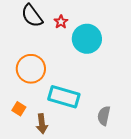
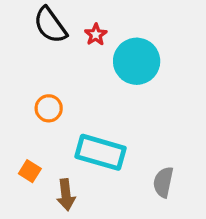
orange circle: (31, 69) -> (49, 108), size x0.6

